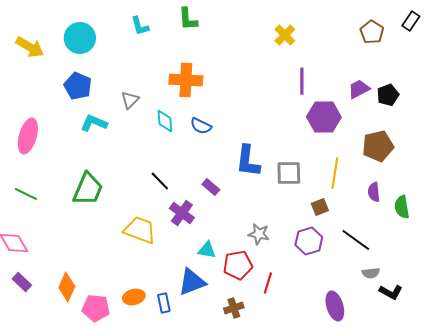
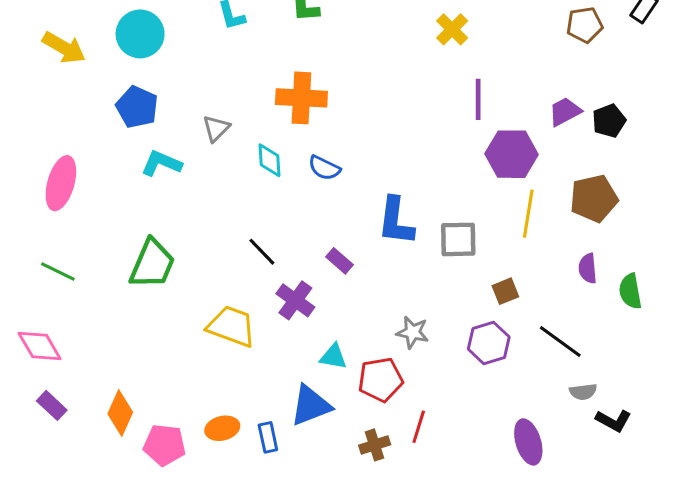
brown pentagon: (372, 32) -> (585, 25), turned 30
yellow line: (335, 173) -> (528, 214), moved
red line: (268, 283) -> (419, 427), moved

